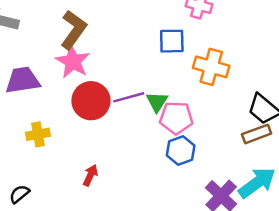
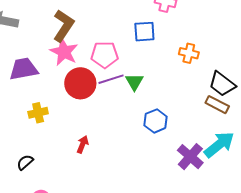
orange cross: (211, 67) -> (189, 53), moved, size x0.7
pink pentagon: (176, 118) -> (105, 55), moved
brown rectangle: (257, 134) -> (217, 105), turned 50

